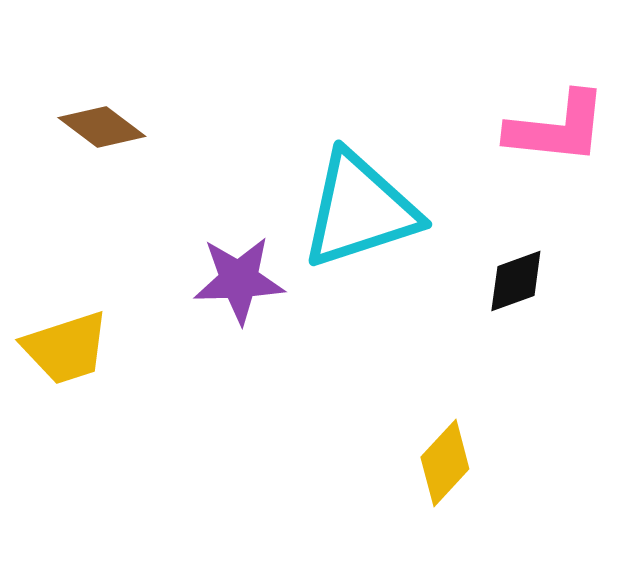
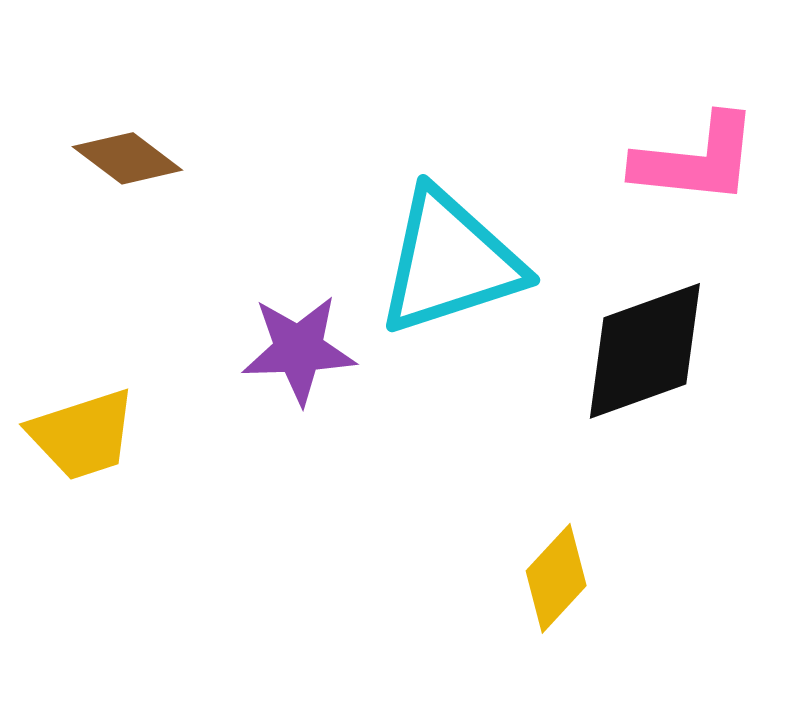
black diamond: (516, 281) -> (645, 351), size x1.8

